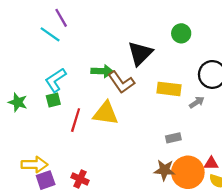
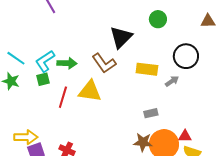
cyan line: (50, 34) -> (16, 58), moved
green arrow: (102, 71) -> (67, 63), moved

